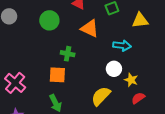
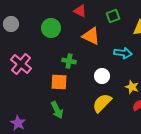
white circle: (114, 69) -> (102, 76), moved
pink cross: (15, 83) -> (21, 64), moved

